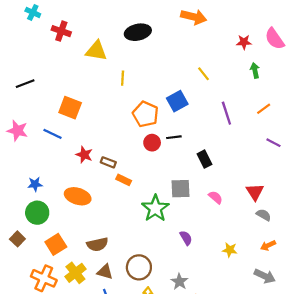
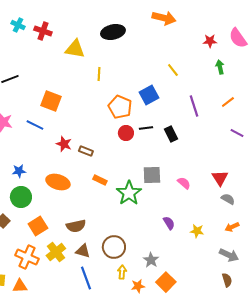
cyan cross: (33, 12) -> (18, 25), moved
black rectangle: (205, 159) -> (171, 134), moved
orange rectangle: (124, 180) -> (100, 180), moved
purple semicircle: (186, 238) -> (169, 223), moved

